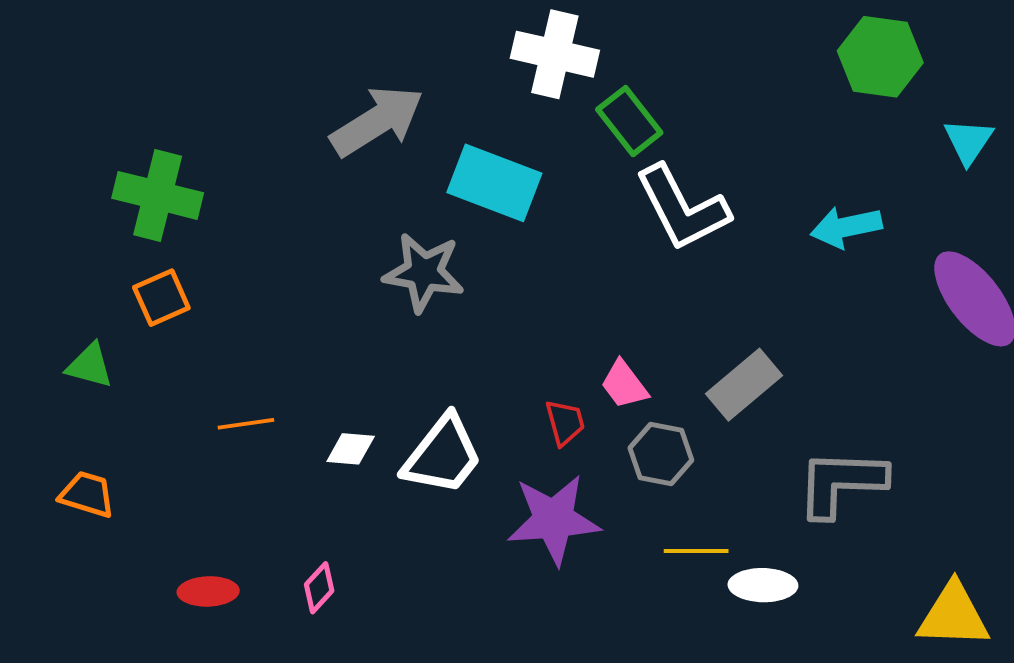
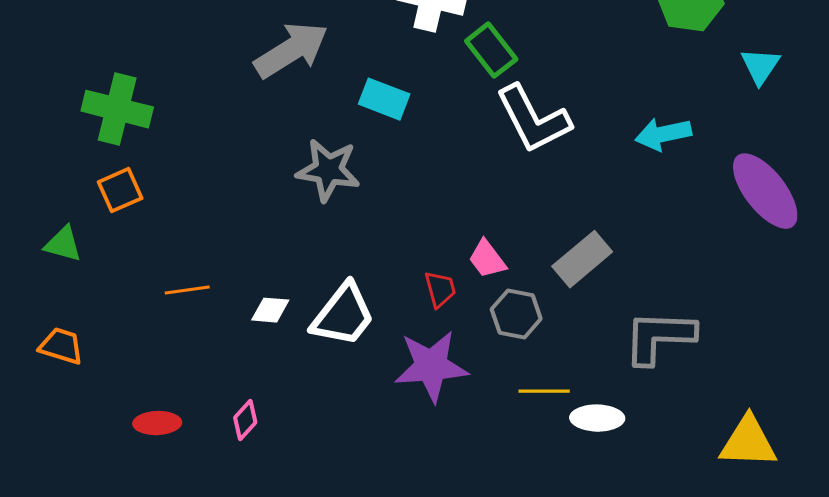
cyan rectangle: (494, 183) -> (384, 99), size x0.7

